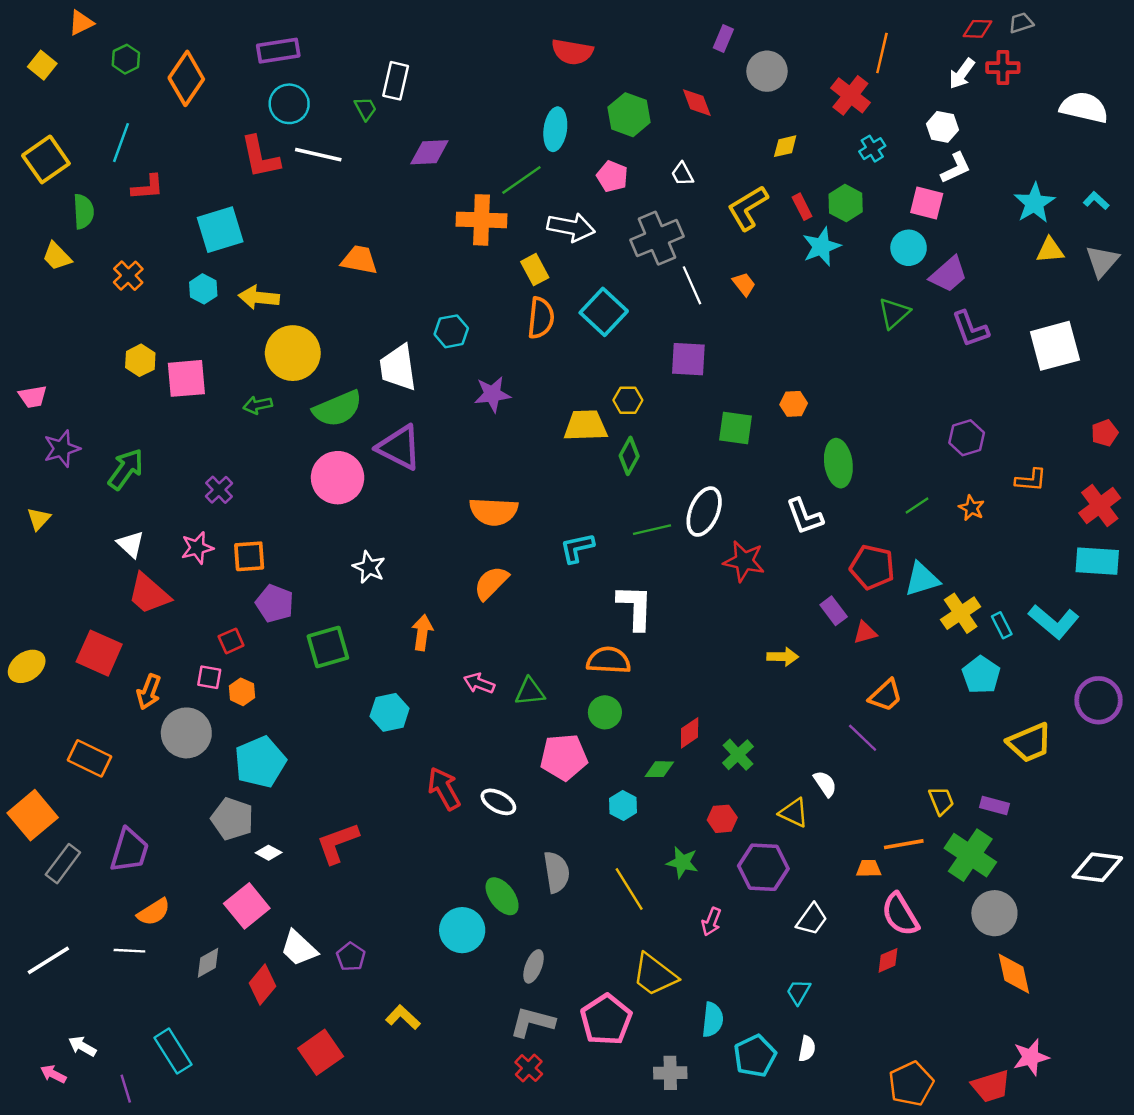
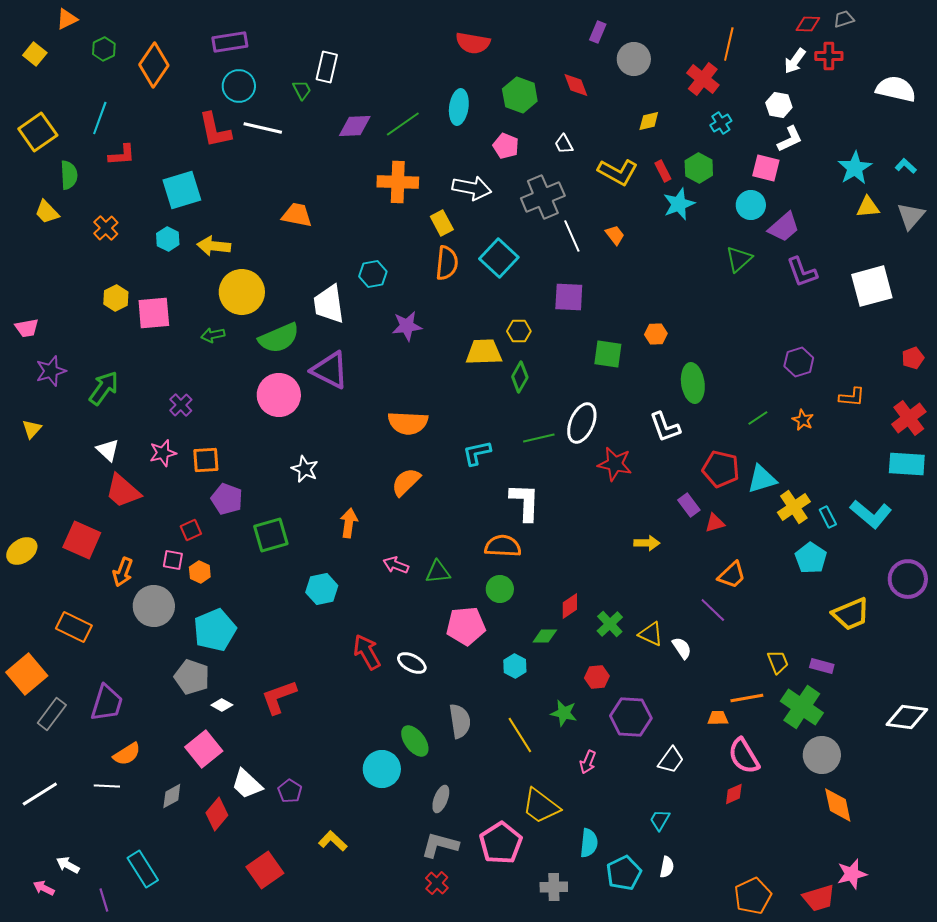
green line: (521, 180) -> (403, 124), moved
yellow L-shape: (748, 208) -> (618, 172), turned -120
yellow triangle: (794, 813) -> (651, 634), moved

